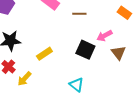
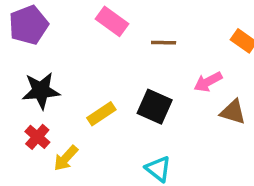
black square: (85, 50) -> (155, 107), moved
brown triangle: (118, 53) -> (233, 112), turned -35

